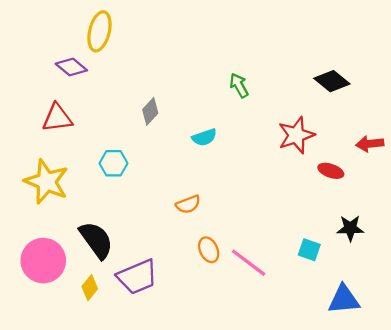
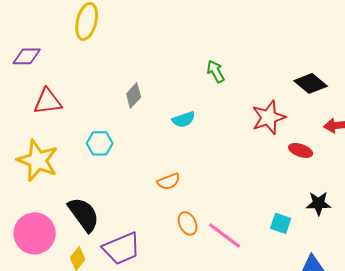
purple diamond: (71, 67) -> (27, 56), moved, turned -40
black diamond: (332, 81) -> (311, 83), moved

